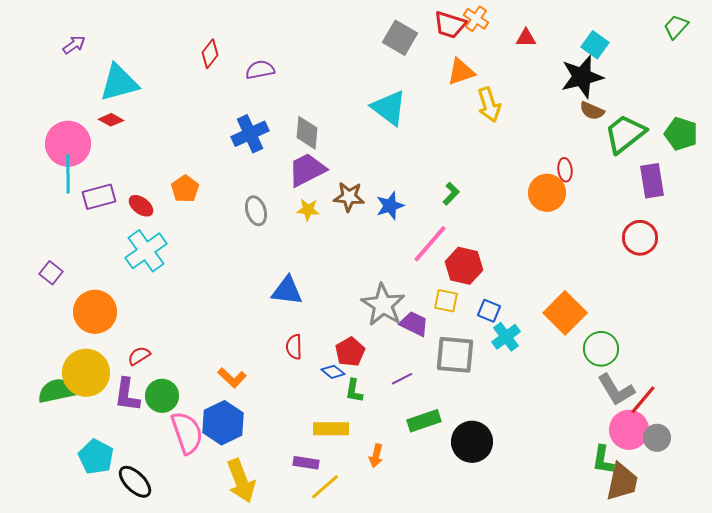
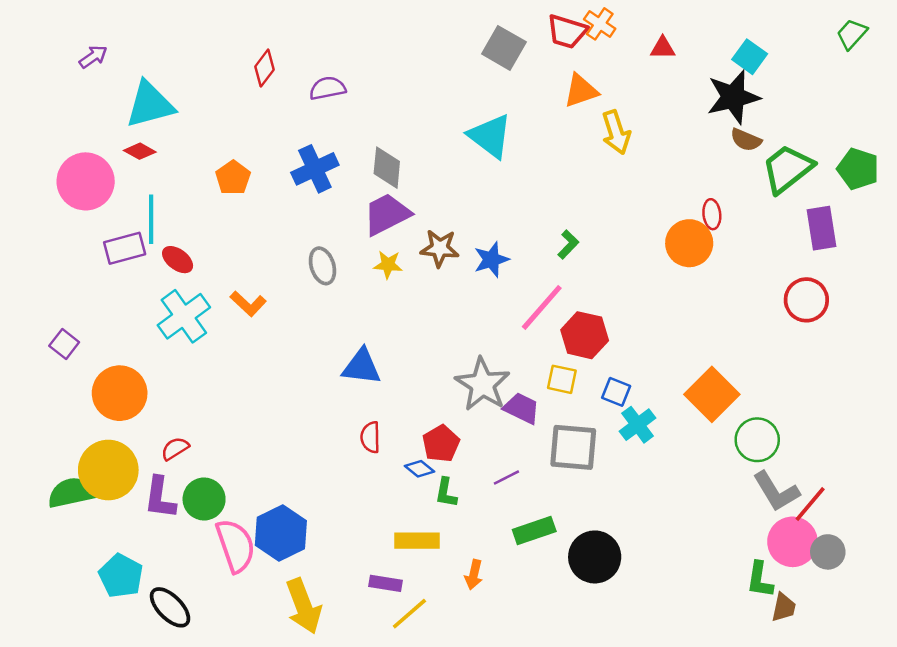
cyan line: (68, 174) -> (151, 219), moved
orange pentagon: (185, 189) -> (233, 178), moved
orange L-shape: (232, 378) -> (248, 304), moved
brown trapezoid: (622, 482) -> (784, 607), size x0.6

